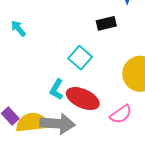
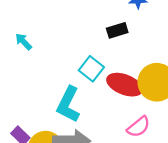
cyan L-shape: (57, 89) -> (68, 104), size x1.6
red ellipse: (83, 99) -> (125, 85), moved

